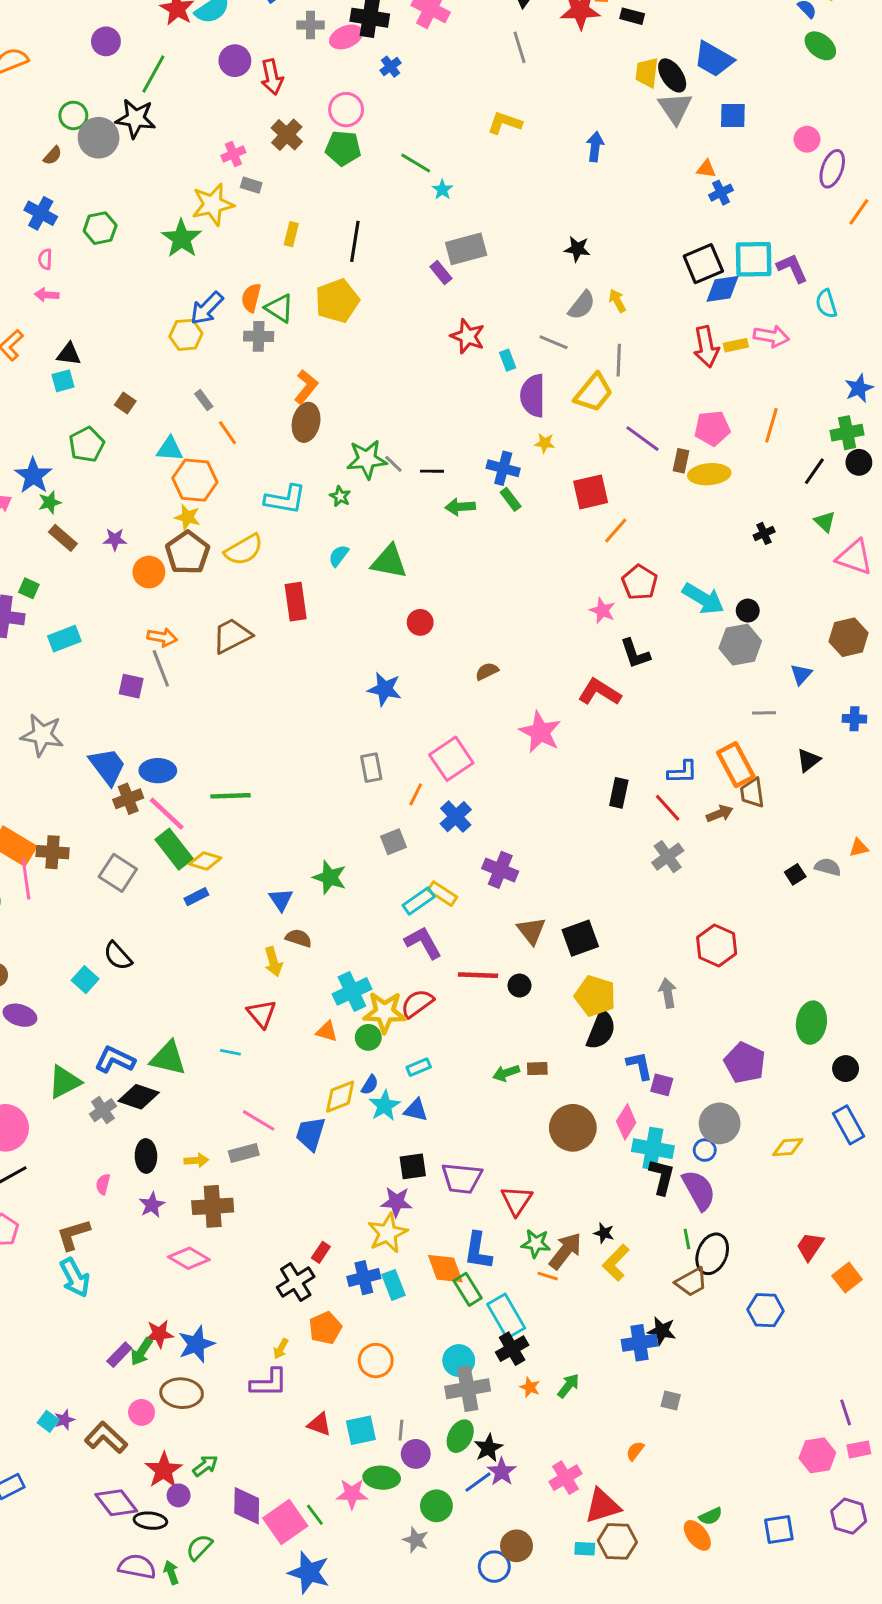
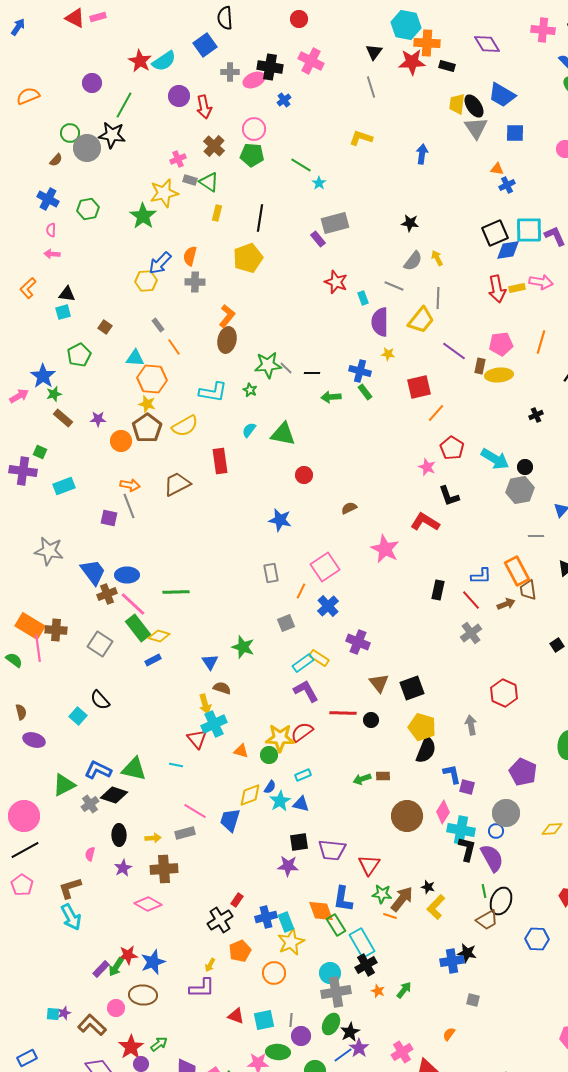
green triangle: (279, 308) -> (209, 182), moved
cyan cross: (352, 991) -> (214, 724), moved
yellow star: (388, 1233) -> (291, 942), moved
cyan square: (48, 1421) -> (53, 1014), turned -32

